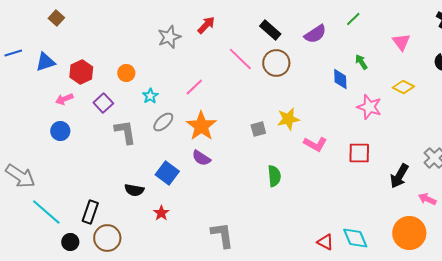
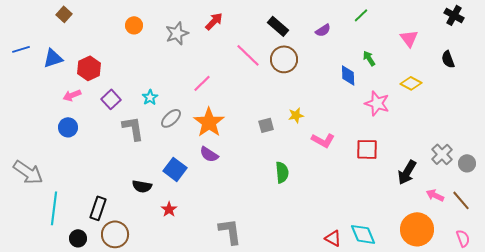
purple semicircle: (315, 34) -> (323, 30), size x0.7
orange circle: (126, 73) -> (134, 25), moved
cyan star: (150, 96) -> (150, 97), moved
yellow star: (288, 119) -> (296, 115), size x0.7
cyan line: (46, 212) -> (54, 208), turned 56

